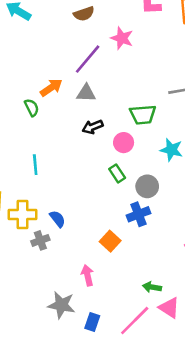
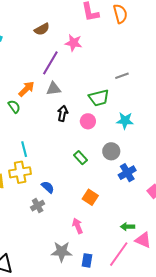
black arrow: (93, 127) -> (63, 113), turned 133
green rectangle: (117, 173) -> (81, 158), moved
blue cross: (138, 214) -> (127, 173), moved
yellow cross: (22, 215) -> (20, 172), moved

